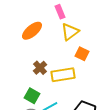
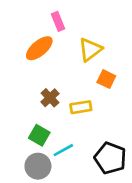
pink rectangle: (60, 12) -> (58, 21), moved
yellow rectangle: (63, 75) -> (81, 107), size x0.7

